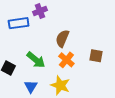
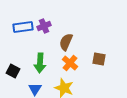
purple cross: (40, 11) -> (44, 26), moved
green arrow: (36, 60) -> (40, 63), turned 54

